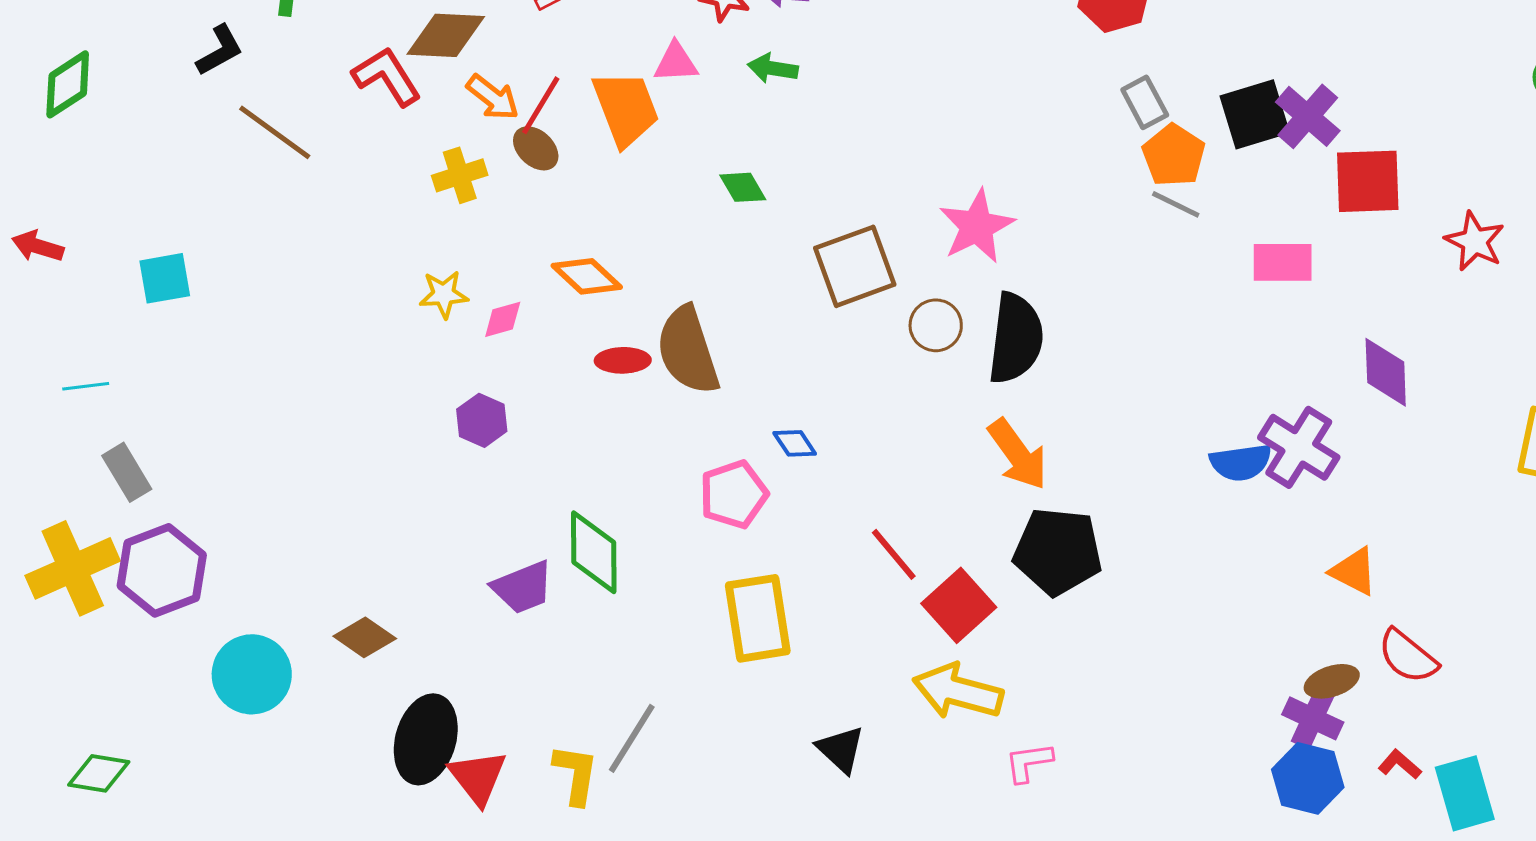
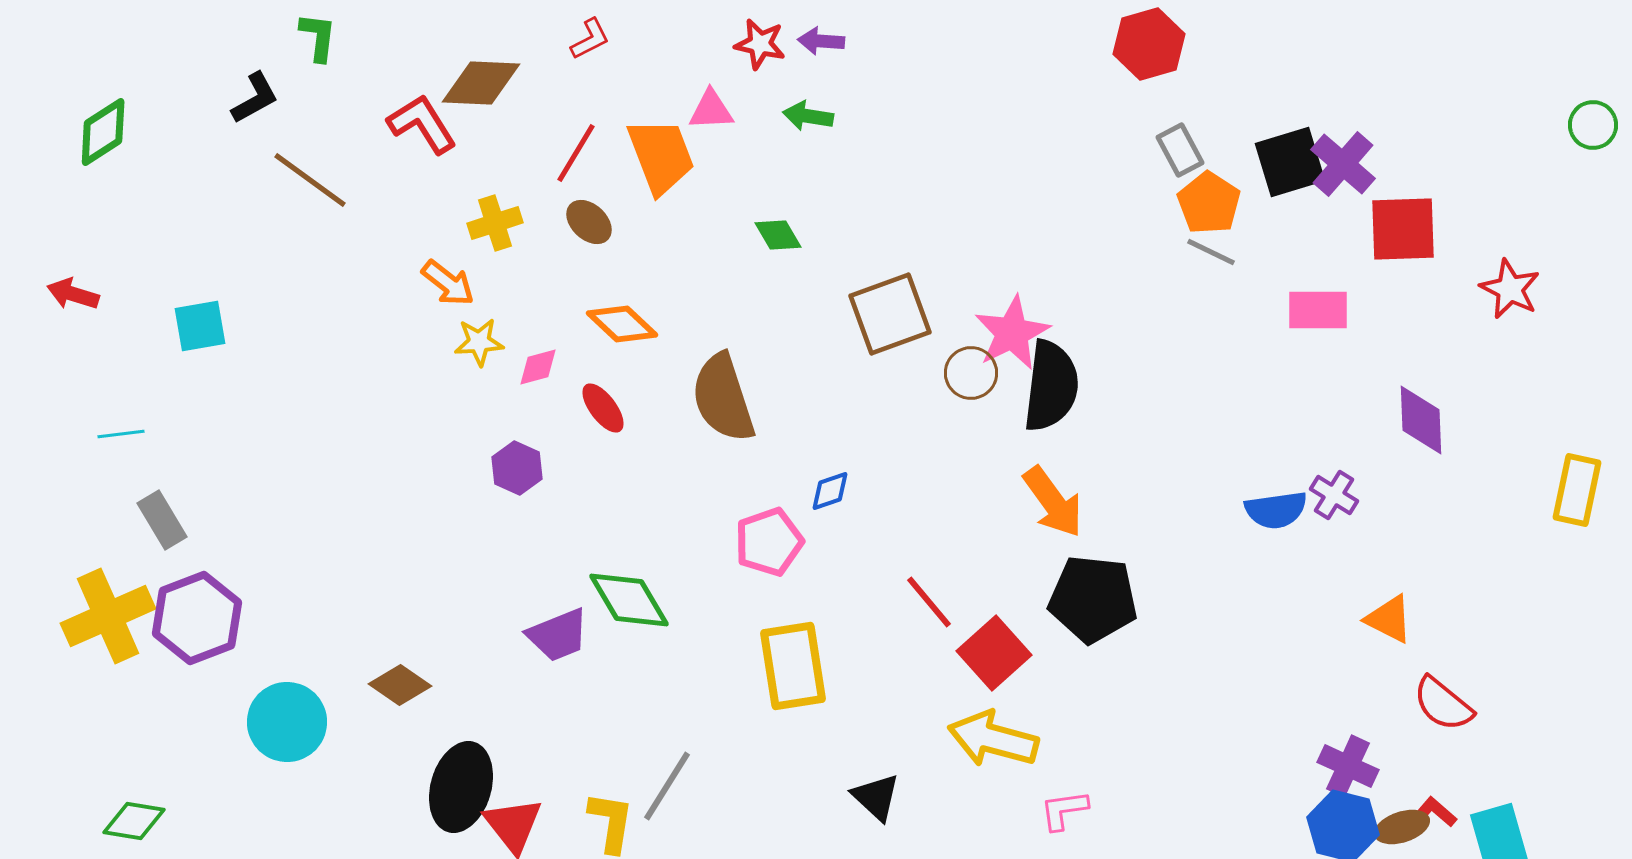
orange arrow: (493, 97) -> (448, 283), moved
brown ellipse: (536, 148) -> (589, 222), moved
pink star: (977, 226) -> (1012, 333), moved
red ellipse: (623, 360) -> (603, 408), moved, turned 54
blue diamond: (795, 443) -> (830, 491), turned -75
purple cross: (1299, 447) -> (1334, 495), size x0.6
green diamond: (594, 552) -> (629, 600), turned -30
brown ellipse: (1332, 681) -> (1402, 827), moved

